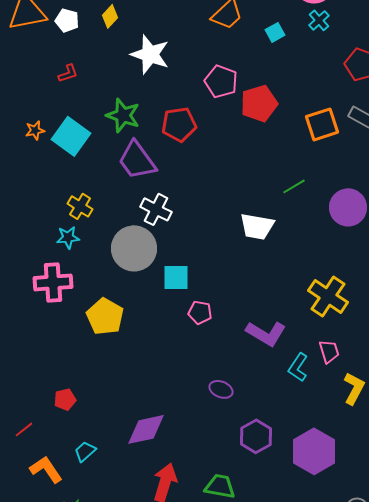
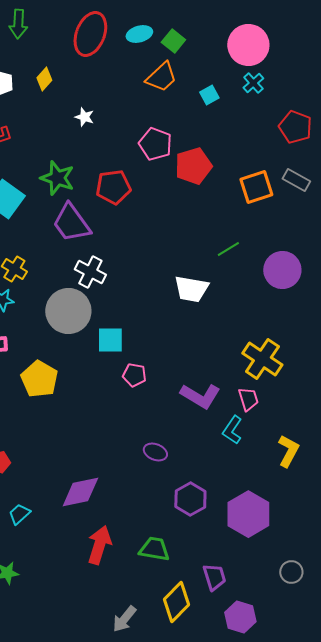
white star: (150, 54) -> (84, 117), size x0.5
pink trapezoid: (329, 351) -> (248, 399), moved

